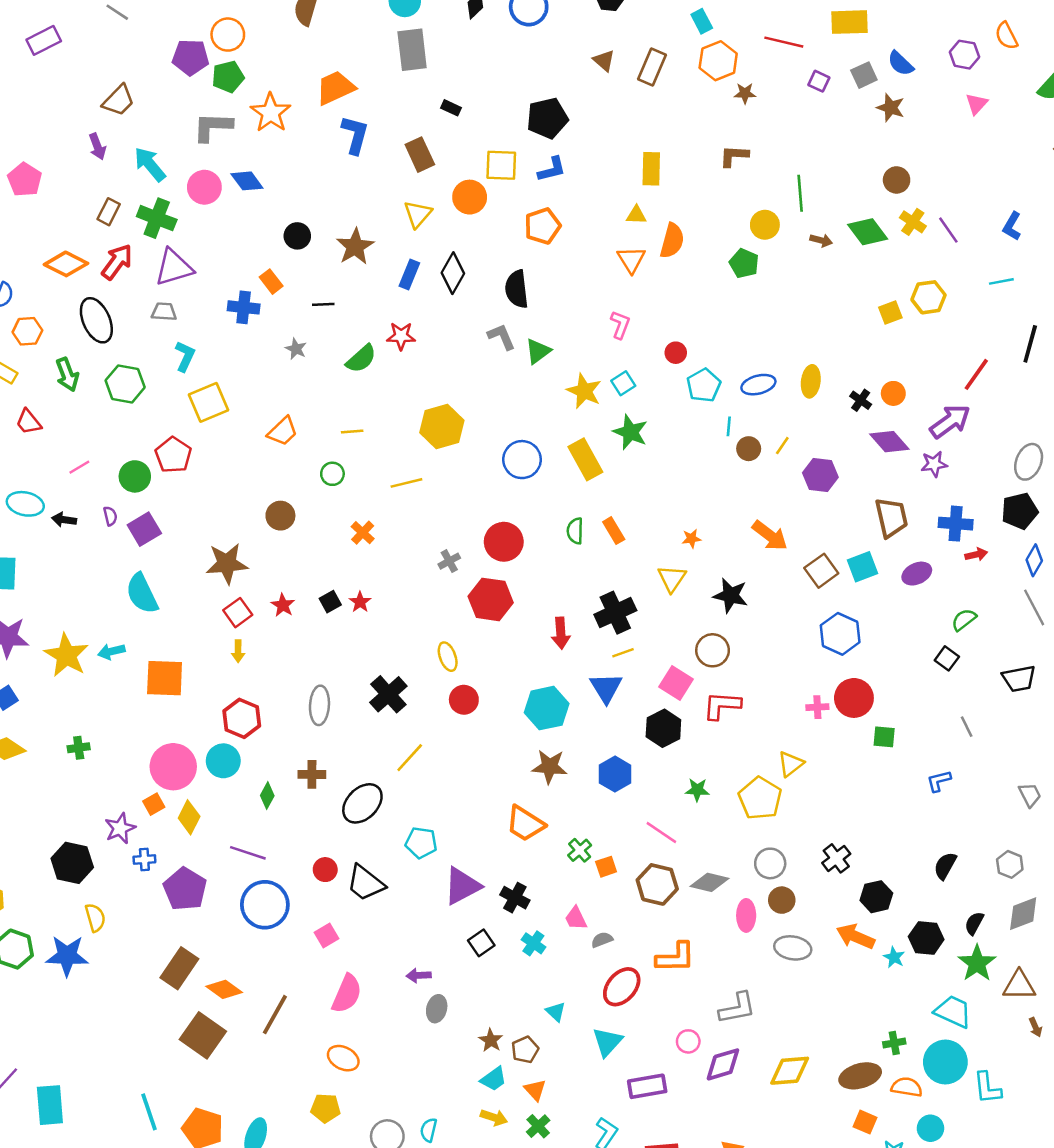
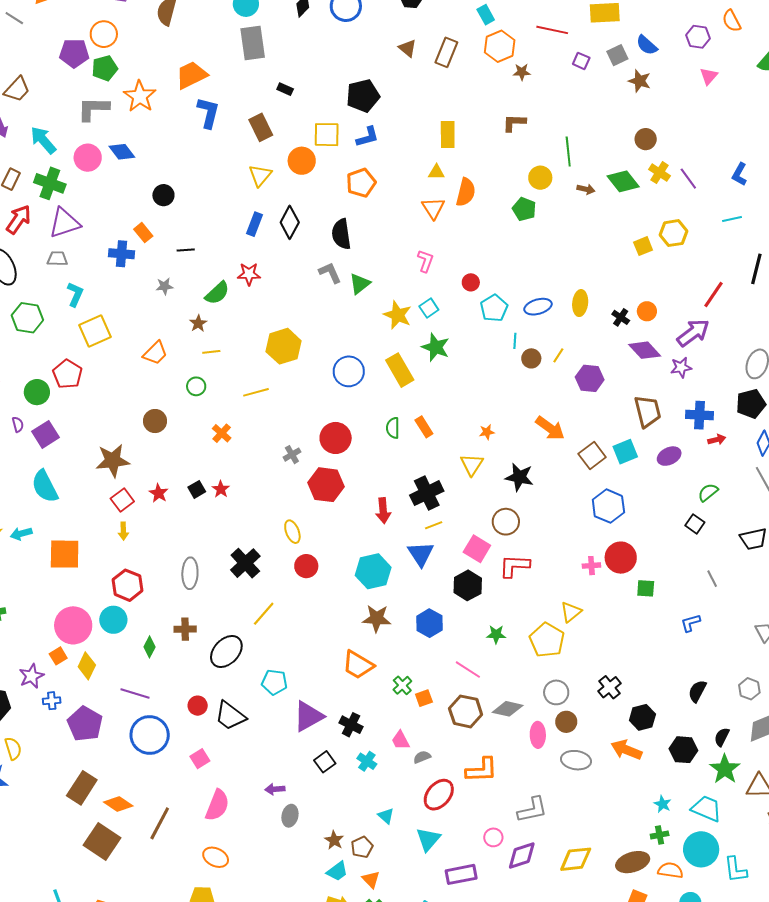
brown star: (355, 247) -> (198, 323), moved, size x0.6
gray star: (296, 349) -> (164, 286), turned -30
cyan star: (894, 957) -> (663, 804), moved

